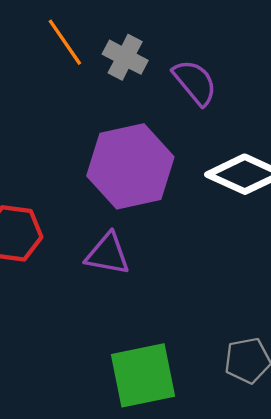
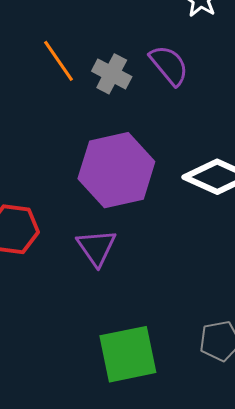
purple semicircle: (195, 82) -> (169, 65), moved
purple triangle: (108, 254) -> (96, 247), turned 45

